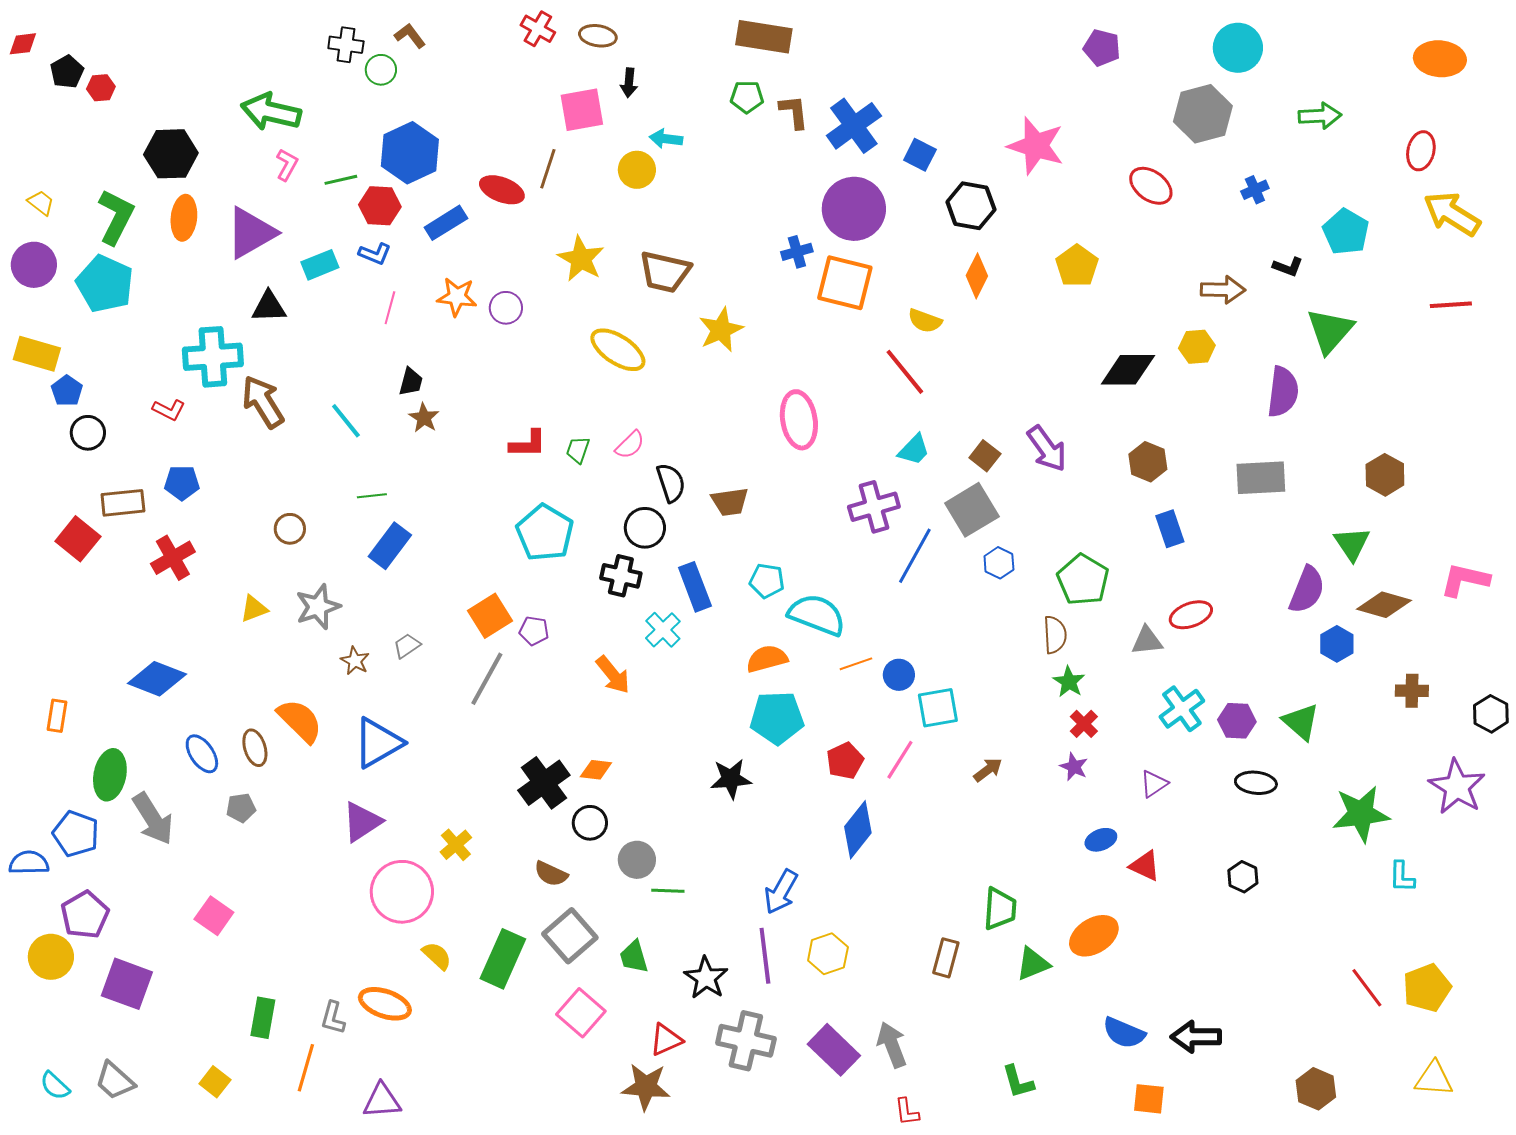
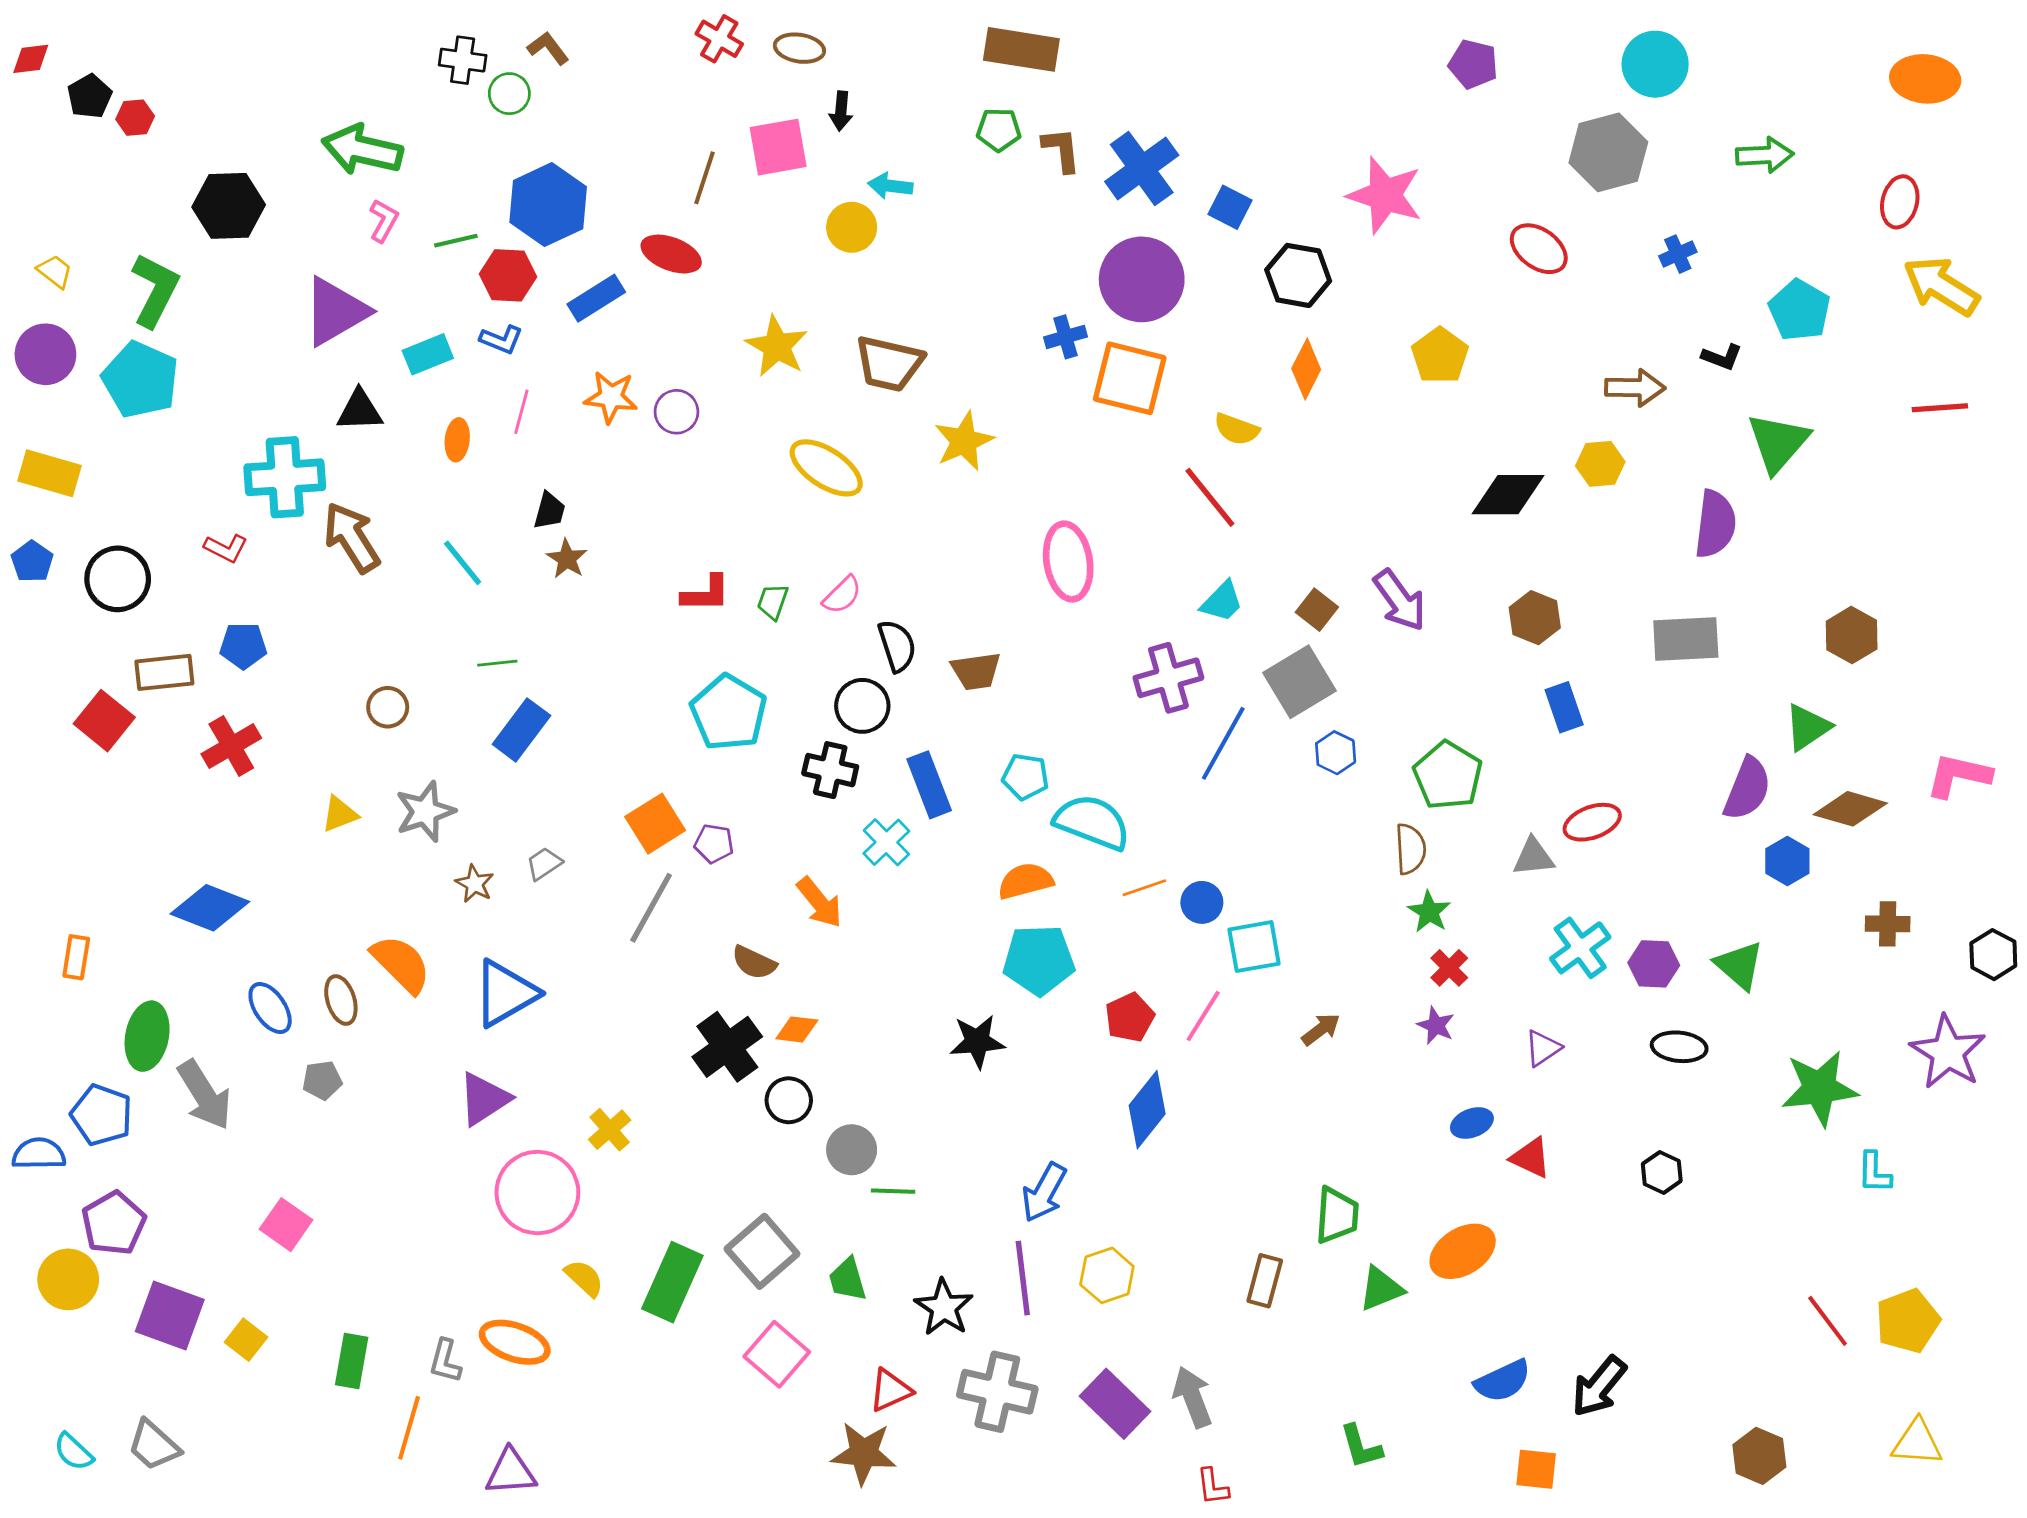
brown line: (548, 169) -> (705, 178), moved
orange ellipse: (184, 218) -> (457, 440), moved, size x0.7
blue pentagon: (67, 391) -> (32, 561), moved
black circle: (88, 433) -> (118, 579), size x1.4
green triangle: (1352, 544) -> (1807, 727), turned 30
brown semicircle: (551, 874) -> (754, 963), moved
blue semicircle: (1124, 1033) -> (1503, 1381), turned -48
black arrow: (1196, 1037) -> (1599, 1386), turned -51
yellow square: (215, 1082) -> (246, 1340), moved

